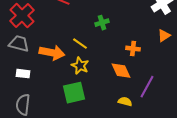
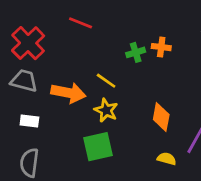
orange cross: (133, 49) -> (161, 47), moved
orange diamond: (121, 71) -> (161, 117), turned 35

